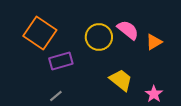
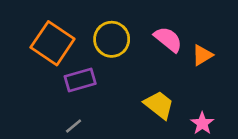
yellow circle: (99, 37) -> (112, 39), moved

